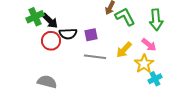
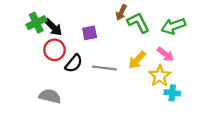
green arrow: (156, 20) -> (173, 26), turned 75
black semicircle: (68, 34) -> (74, 63), moved, turned -48
purple square: (91, 35) -> (90, 33), moved
cyan cross: (155, 79) -> (172, 93), turned 32

